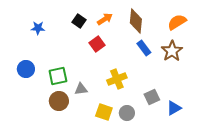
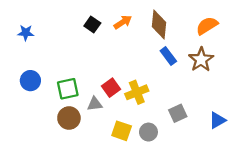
blue star: (38, 28) -> (26, 33), moved
red square: (97, 44) -> (111, 88), moved
blue triangle: (174, 108) -> (217, 120), moved

